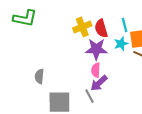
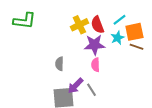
cyan line: (125, 25) -> (119, 20), turned 72
gray semicircle: (39, 76) -> (59, 64), moved
purple arrow: (99, 83) -> (75, 86), moved

